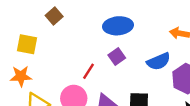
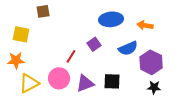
brown square: (54, 16) -> (43, 11), turned 32
blue ellipse: (118, 26) -> (111, 19), moved

